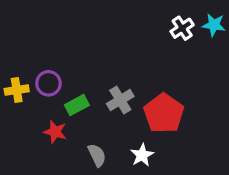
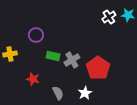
purple circle: (48, 83) -> (36, 35), moved
green rectangle: (77, 105) -> (53, 56), moved, turned 40

